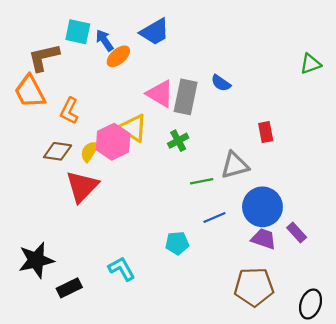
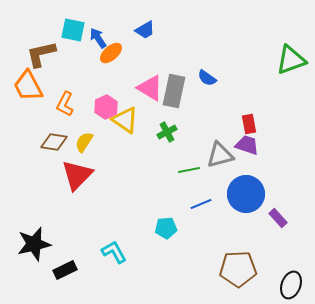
blue trapezoid: (155, 32) -> (145, 30), size x0.7
green triangle: (311, 64) -> (291, 60), size x1.5
pink hexagon: (113, 142) -> (106, 107), moved, size x0.7
purple trapezoid: (264, 239) -> (247, 145), moved

